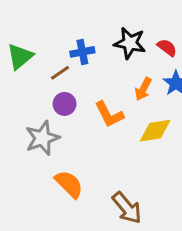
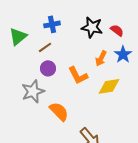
blue cross: (82, 52) -> (52, 24), moved
orange semicircle: (69, 184) -> (59, 111), moved

